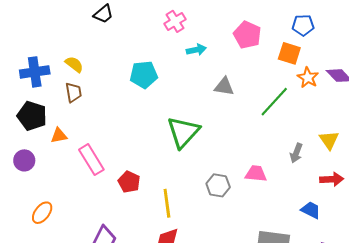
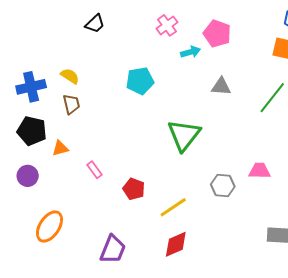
pink pentagon: (247, 35) -> (217, 34), moved
pink rectangle: (91, 160) -> (94, 170), size x0.6
yellow line: (167, 203) -> (173, 207), turned 68
orange ellipse: (42, 213) -> (49, 226), size x1.4

